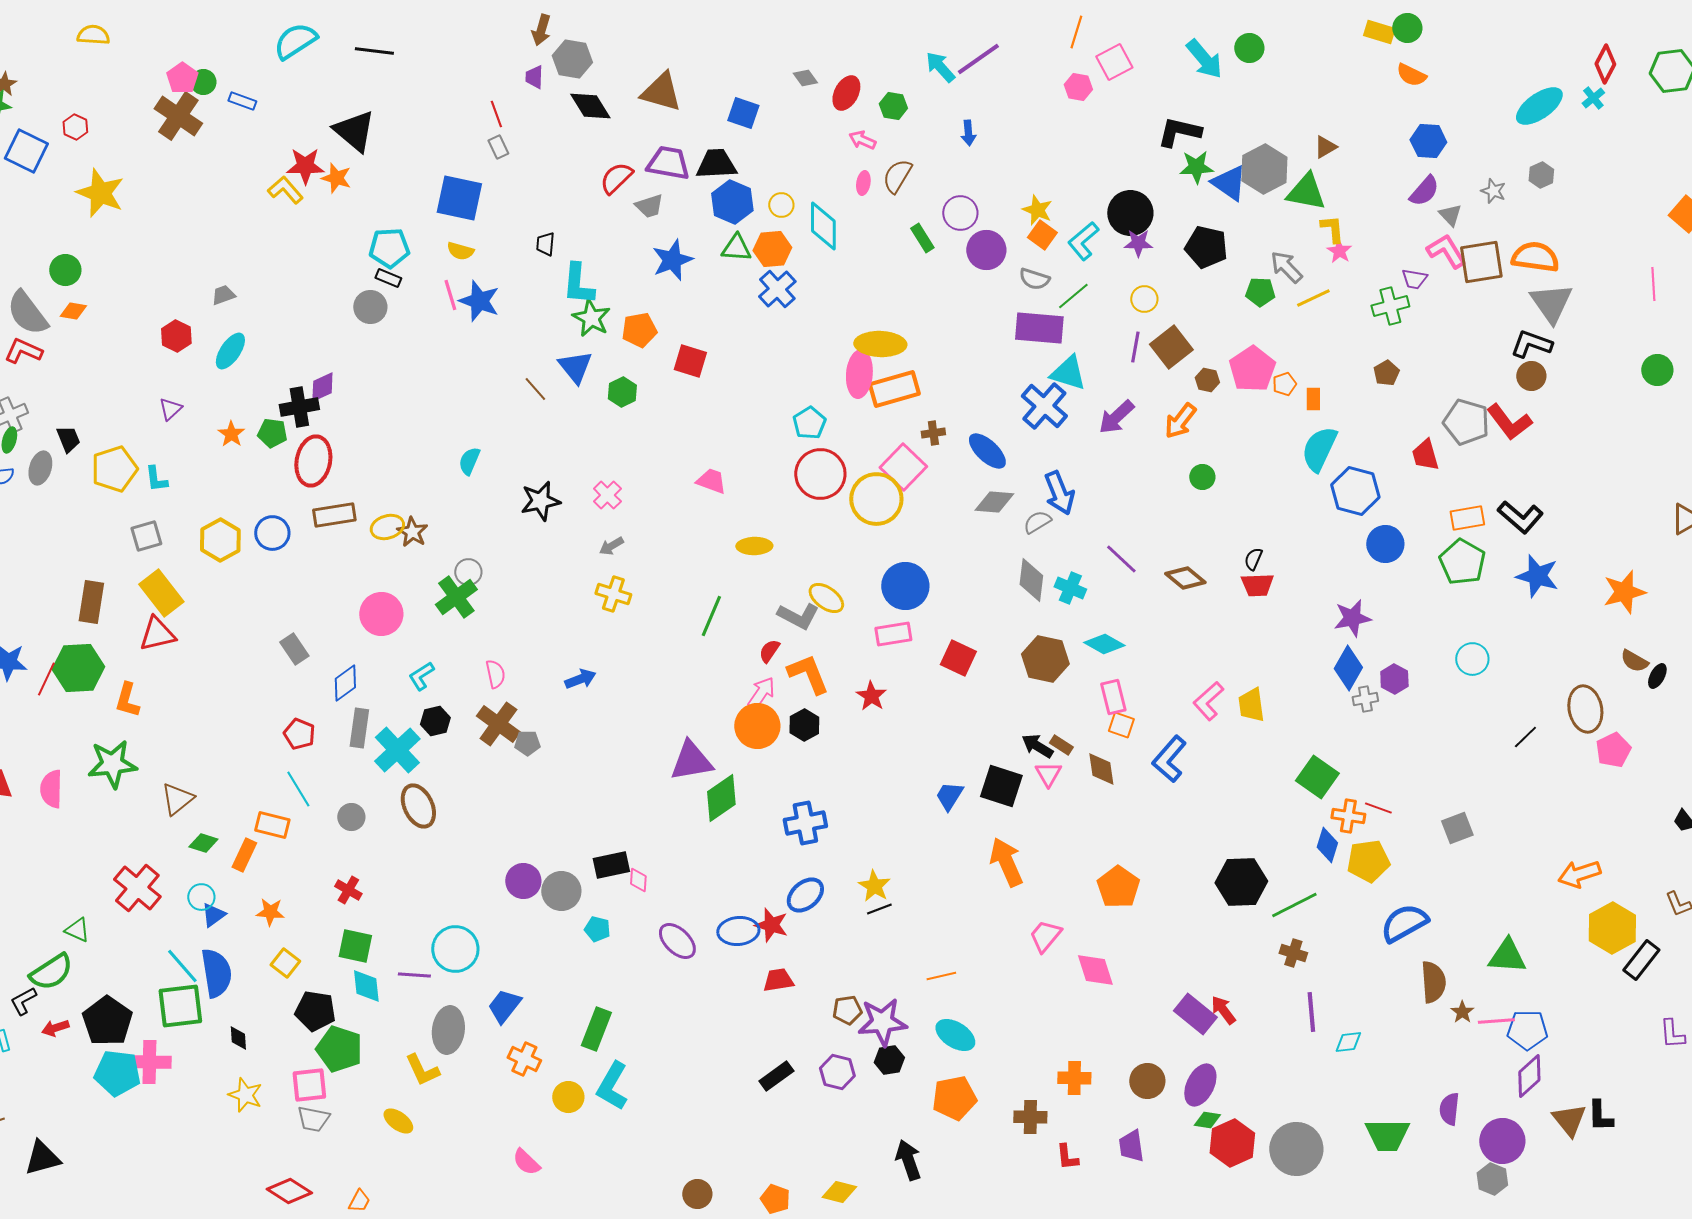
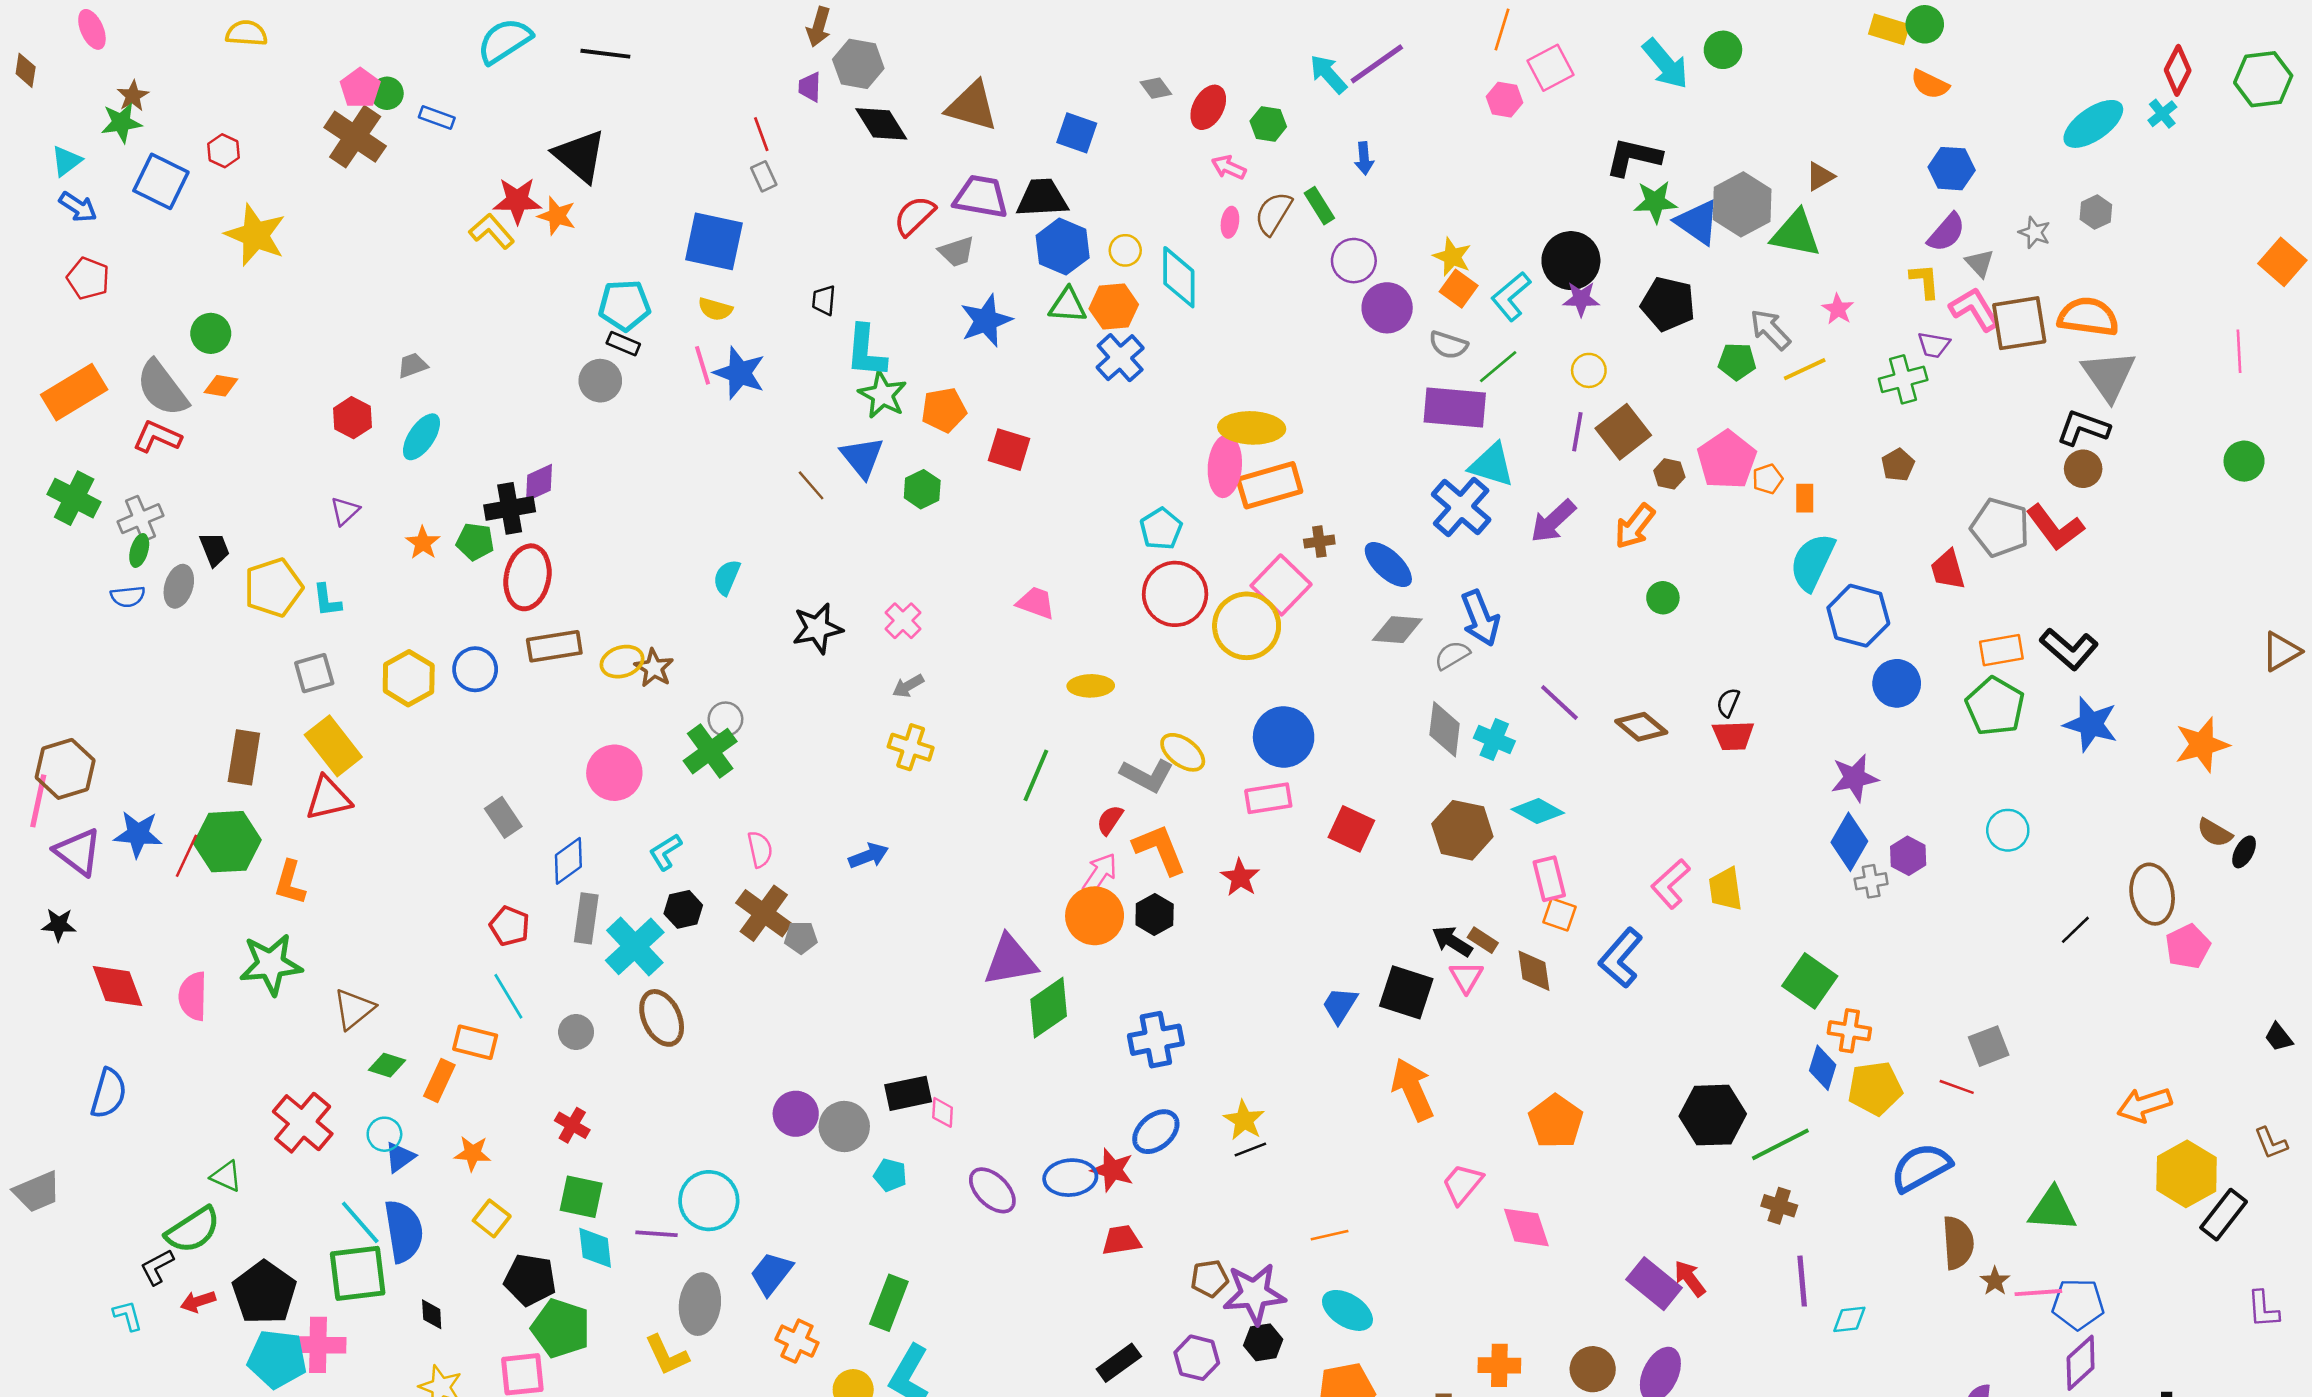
yellow L-shape: (1332, 229) -> (1925, 281), moved
green rectangle: (922, 238) -> (1319, 206), moved
red line: (1378, 808) -> (1957, 1087), moved

